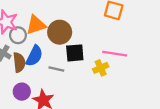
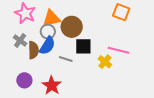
gray circle: (18, 35) -> (48, 32), moved
yellow cross: (101, 68) -> (105, 62), turned -32
purple circle: (22, 92) -> (24, 80), moved

